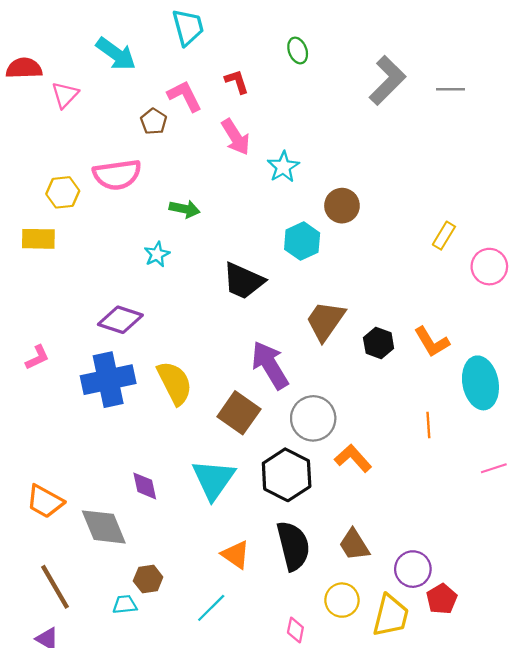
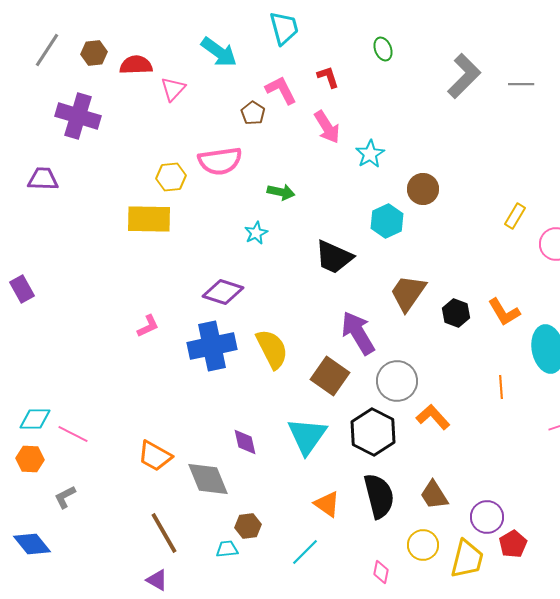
yellow rectangle: (38, 239) -> (149, 219), size x1.4

